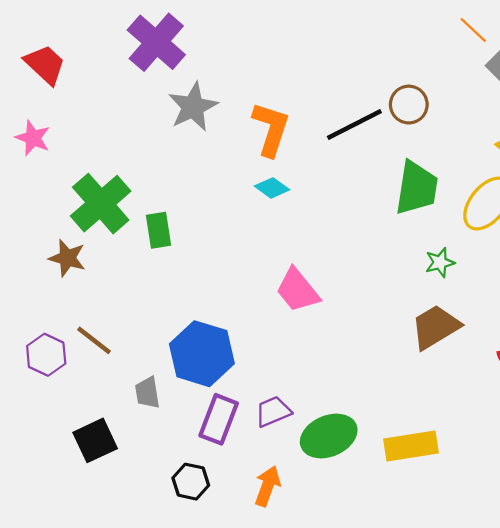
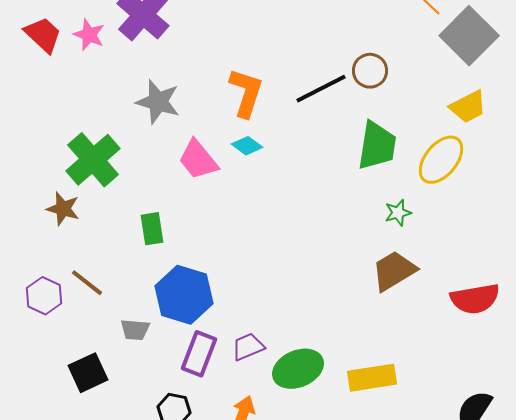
gray star: (193, 107) -> (158, 102), moved, turned -30
pink star: (33, 138) -> (89, 35), moved
green rectangle: (159, 230) -> (152, 229), moved
pink trapezoid: (298, 290) -> (198, 160), moved
gray trapezoid: (147, 393) -> (135, 330), turned -76

